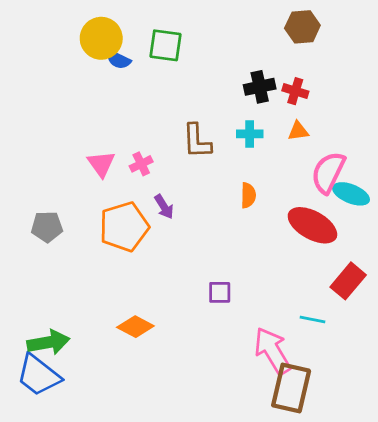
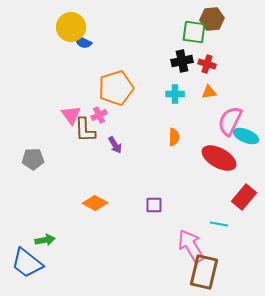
green square: (165, 45) -> (194, 32), moved
brown L-shape: (197, 141) -> (85, 130), moved
orange pentagon: (124, 227) -> (116, 88), moved
orange diamond: (135, 327) -> (95, 203), moved
green arrow: (48, 342) -> (45, 240), moved, size x0.7

